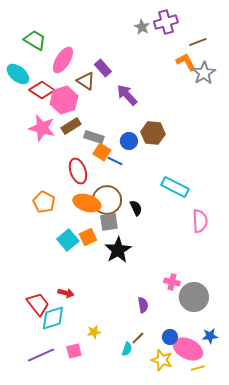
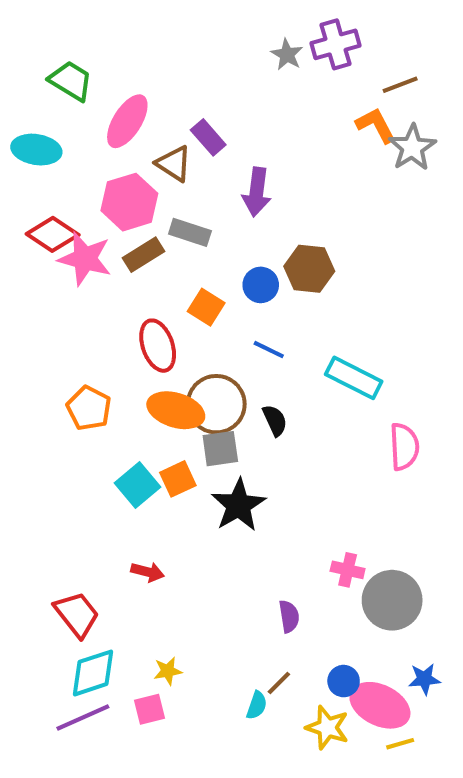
cyan ellipse: (18, 74) -> (36, 150), turned -30
red diamond: (42, 90) -> (53, 234), moved
purple arrow: (127, 95) -> (257, 192), turned -130
gray rectangle: (94, 137) -> (190, 232), moved
blue line: (115, 161) -> (269, 350), moved
red arrow: (66, 293) -> (148, 572), moved
cyan diamond: (53, 318) -> (93, 673), moved
yellow star: (94, 332) -> (168, 671), moved

